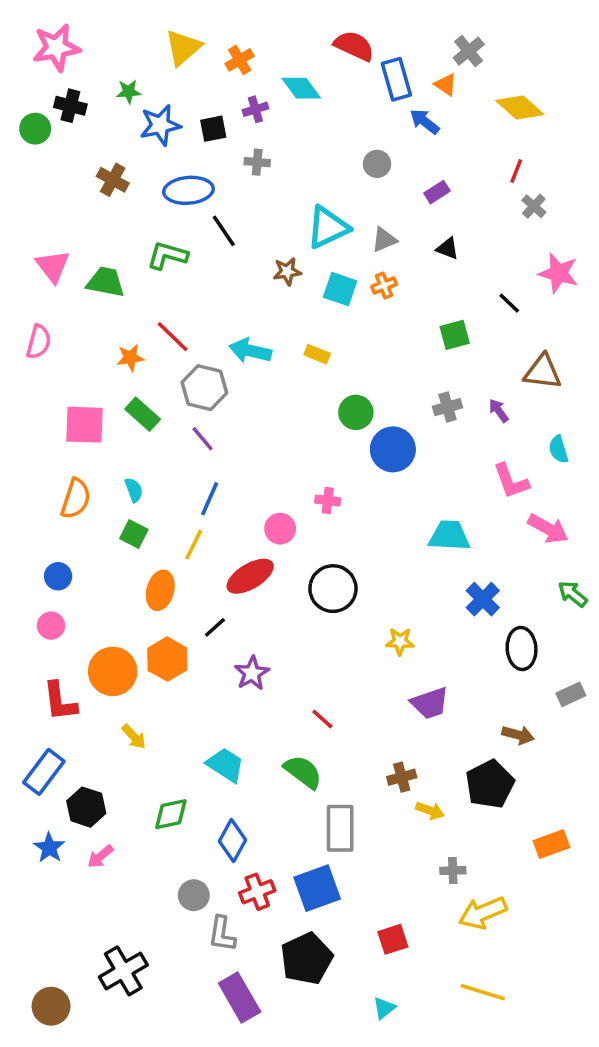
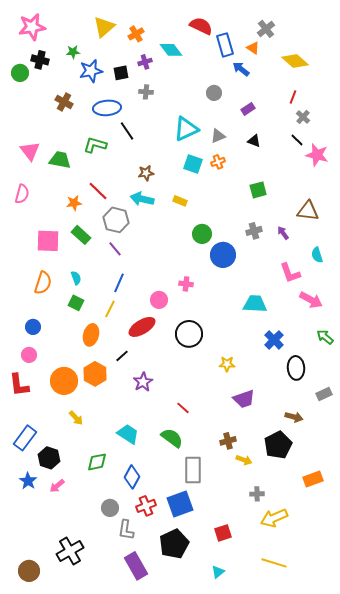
brown star: (287, 271) -> (146, 173), moved
black line: (509, 303) -> (297, 140), moved
red L-shape: (60, 701) -> (19, 385), moved

